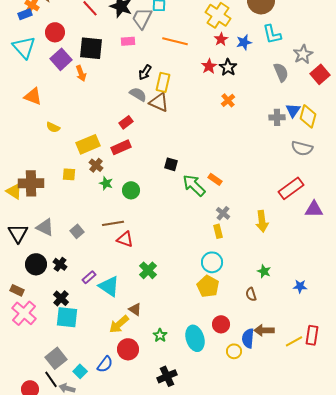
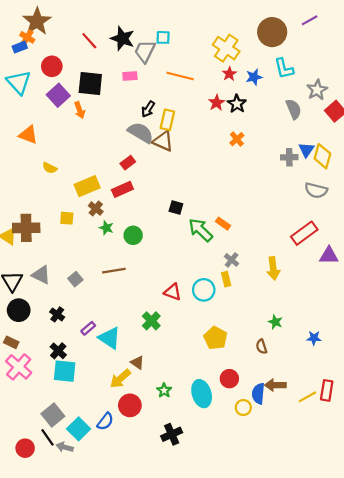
gray semicircle: (138, 94) -> (141, 133), size x1.4
red triangle: (125, 239) -> (173, 292), moved
cyan circle: (212, 262) -> (204, 290), moved
black circle: (36, 264) -> (19, 310), moved
cyan square: (80, 371) -> (79, 429), size x1.5

